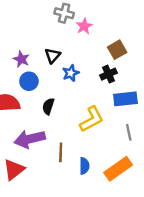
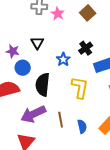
brown square: (117, 50) -> (88, 13), moved
blue star: (71, 73) -> (63, 59), moved
black semicircle: (48, 106) -> (43, 85), size x1.6
yellow L-shape: (92, 119) -> (80, 88), turned -40

